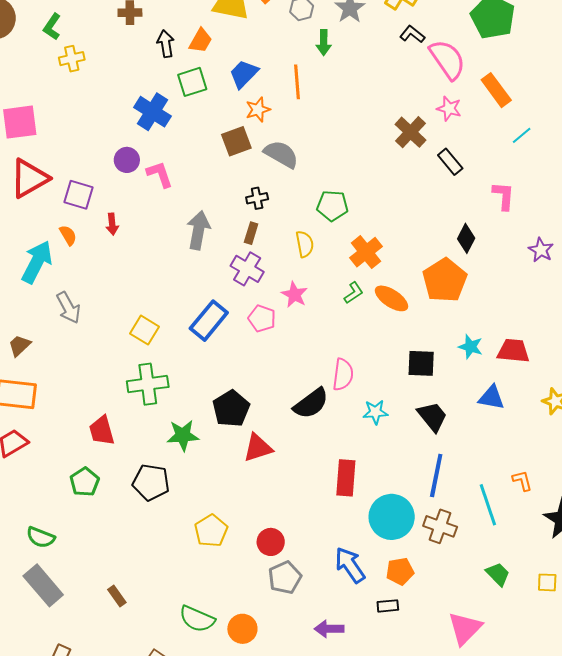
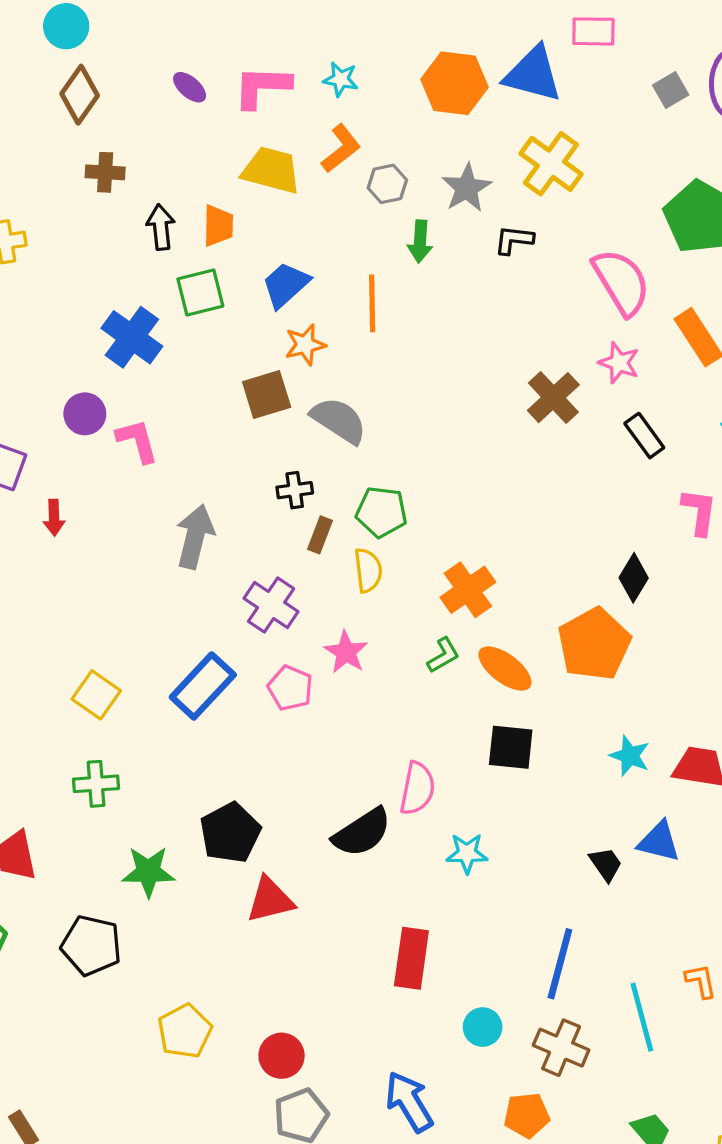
black L-shape: (412, 34) -> (514, 240), moved, turned -35
orange trapezoid: (201, 41) -> (218, 226), turned -32
black rectangle: (450, 162) -> (644, 436), moved
green pentagon: (332, 206) -> (381, 512), moved
brown rectangle: (251, 233) -> (320, 535), moved
black square: (421, 363) -> (511, 747), moved
green cross: (148, 384) -> (96, 784), size x0.7
black trapezoid: (432, 417) -> (606, 864), moved, size x0.7
cyan circle: (392, 517) -> (483, 1027), size x0.5
orange pentagon: (400, 571) -> (527, 1115), moved

